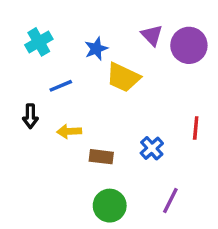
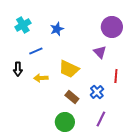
purple triangle: (152, 35) -> (100, 52), moved
yellow trapezoid: (123, 77) -> (69, 69), moved
blue cross: (152, 148) -> (97, 92), moved
brown rectangle: (101, 157) -> (72, 97), moved, turned 32

